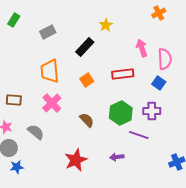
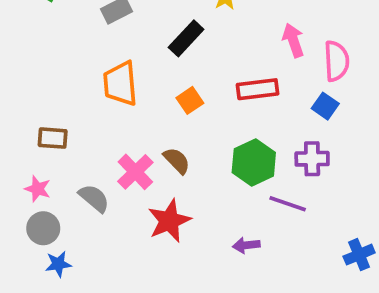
pink cross: (52, 103) -> (135, 172), moved
brown semicircle: (87, 120) -> (177, 161), moved
red star: (76, 160) -> (169, 221), moved

